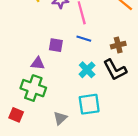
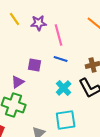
purple triangle: (38, 63) -> (18, 82), turned -40

